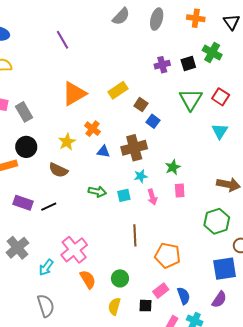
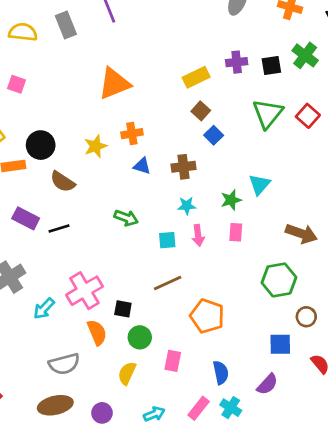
yellow rectangle: (118, 90) -> (196, 77), moved
gray rectangle: (24, 112) -> (66, 25), moved
orange cross: (93, 129) -> (132, 134), turned 35
cyan triangle: (220, 131) -> (260, 184), moved
brown cross: (134, 148) -> (184, 167), size x0.7
brown semicircle: (58, 170) -> (63, 182), moved
cyan square: (124, 195) -> (167, 240), moved
brown line: (135, 235) -> (168, 283), turned 60
blue square: (225, 269) -> (280, 344), size x0.7
pink rectangle: (161, 291) -> (173, 361), moved, turned -49
gray semicircle: (46, 306) -> (64, 364), moved, turned 85
black square: (145, 306) -> (123, 309), moved

